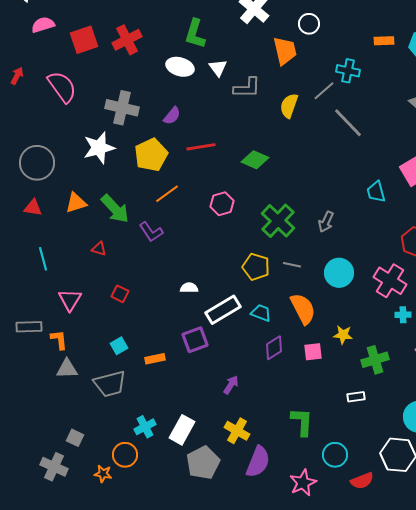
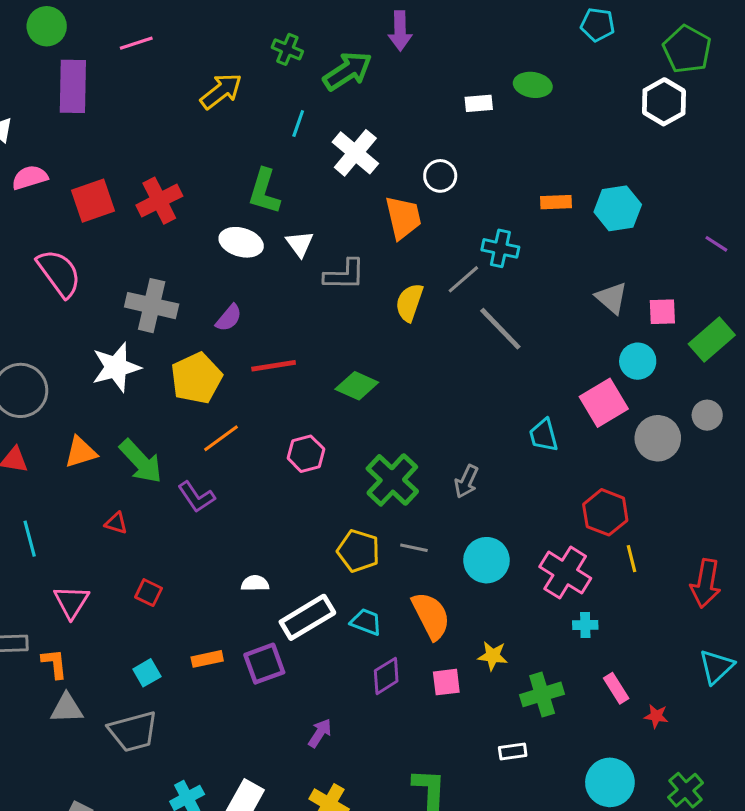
orange rectangle: (155, 359) -> (207, 659), moved

